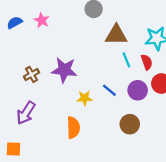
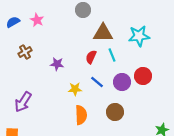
red semicircle: (147, 62) -> (91, 57), moved, turned -136
purple star: (64, 70) -> (57, 64), size x0.6
brown cross: (32, 74) -> (25, 52), moved
orange semicircle: (73, 128) -> (81, 115), moved

